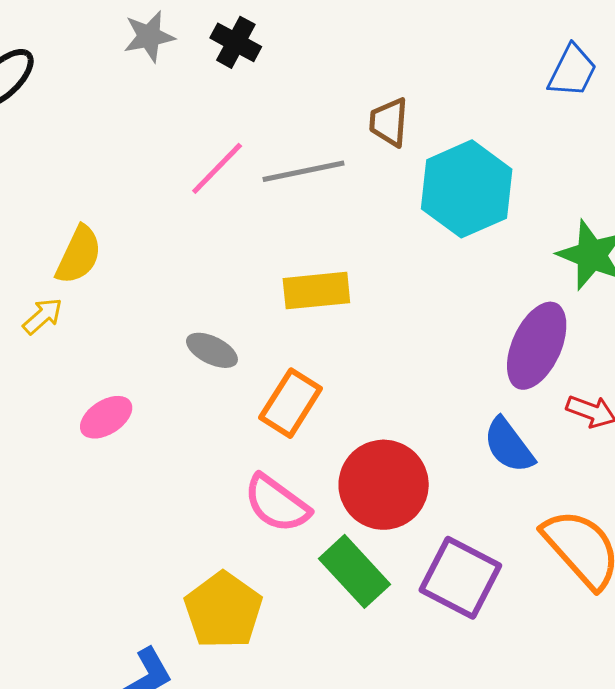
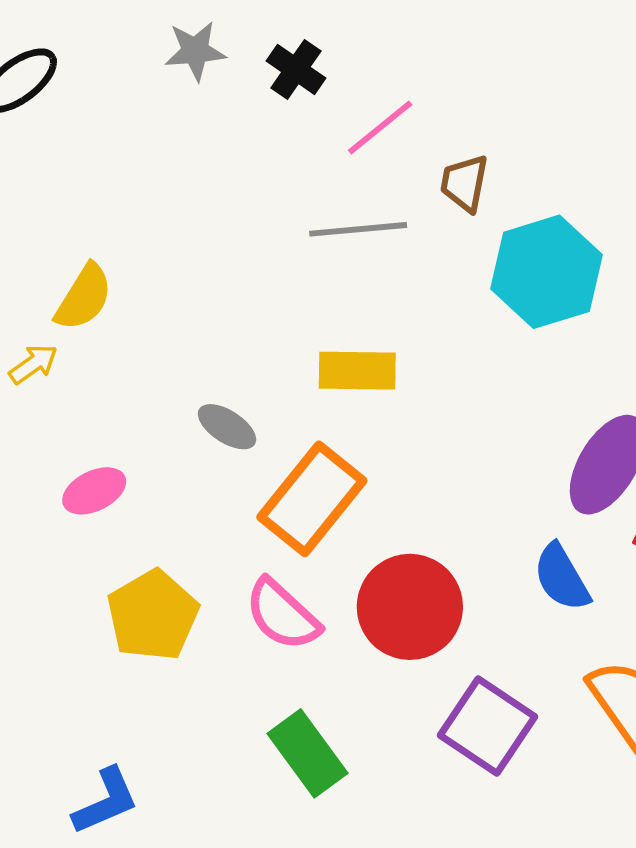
pink line: (217, 168) -> (380, 127), moved
orange rectangle: (291, 403) -> (312, 499), size x1.4
green rectangle: (355, 571) -> (307, 753), moved
yellow pentagon: (223, 610) -> (153, 615), moved

